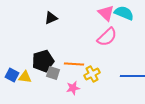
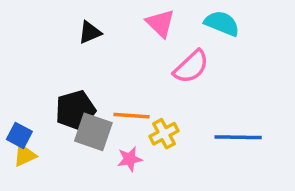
pink triangle: (106, 13) -> (160, 23), moved
gray square: (53, 73) -> (93, 132), size x1.5
yellow triangle: (25, 77) -> (25, 155), moved, turned -32

